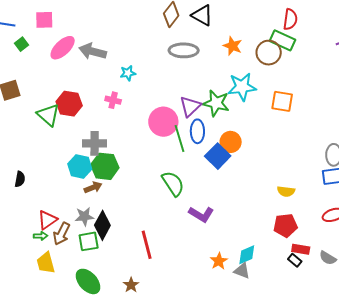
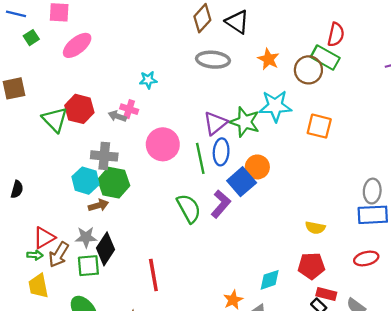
gray arrow: (93, 51) -> (117, 116), moved, size x0.6
pink circle: (163, 122) -> (163, 144), moved
purple L-shape: (201, 214) -> (221, 204), moved, turned -85
cyan diamond: (247, 255) -> (270, 280), moved

